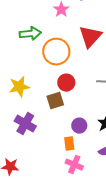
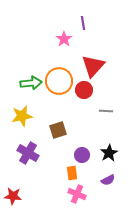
green arrow: (30, 34) -> (31, 83), moved
red circle: (66, 83) -> (84, 90), moved

